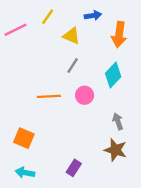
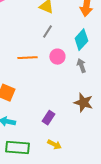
gray arrow: (118, 121) -> (81, 66), moved

